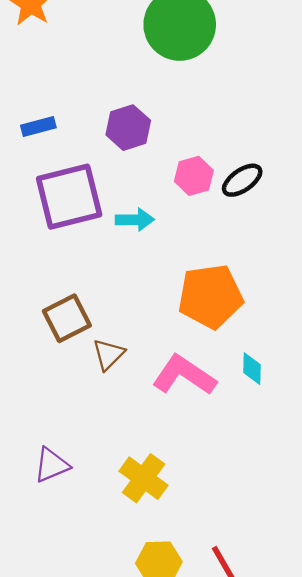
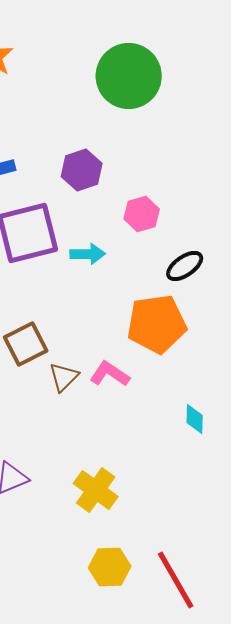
black ellipse: (242, 180) -> (185, 266), moved
cyan diamond: (252, 369) -> (195, 419), moved
pink L-shape: (184, 375) -> (110, 374), moved, size x0.7

